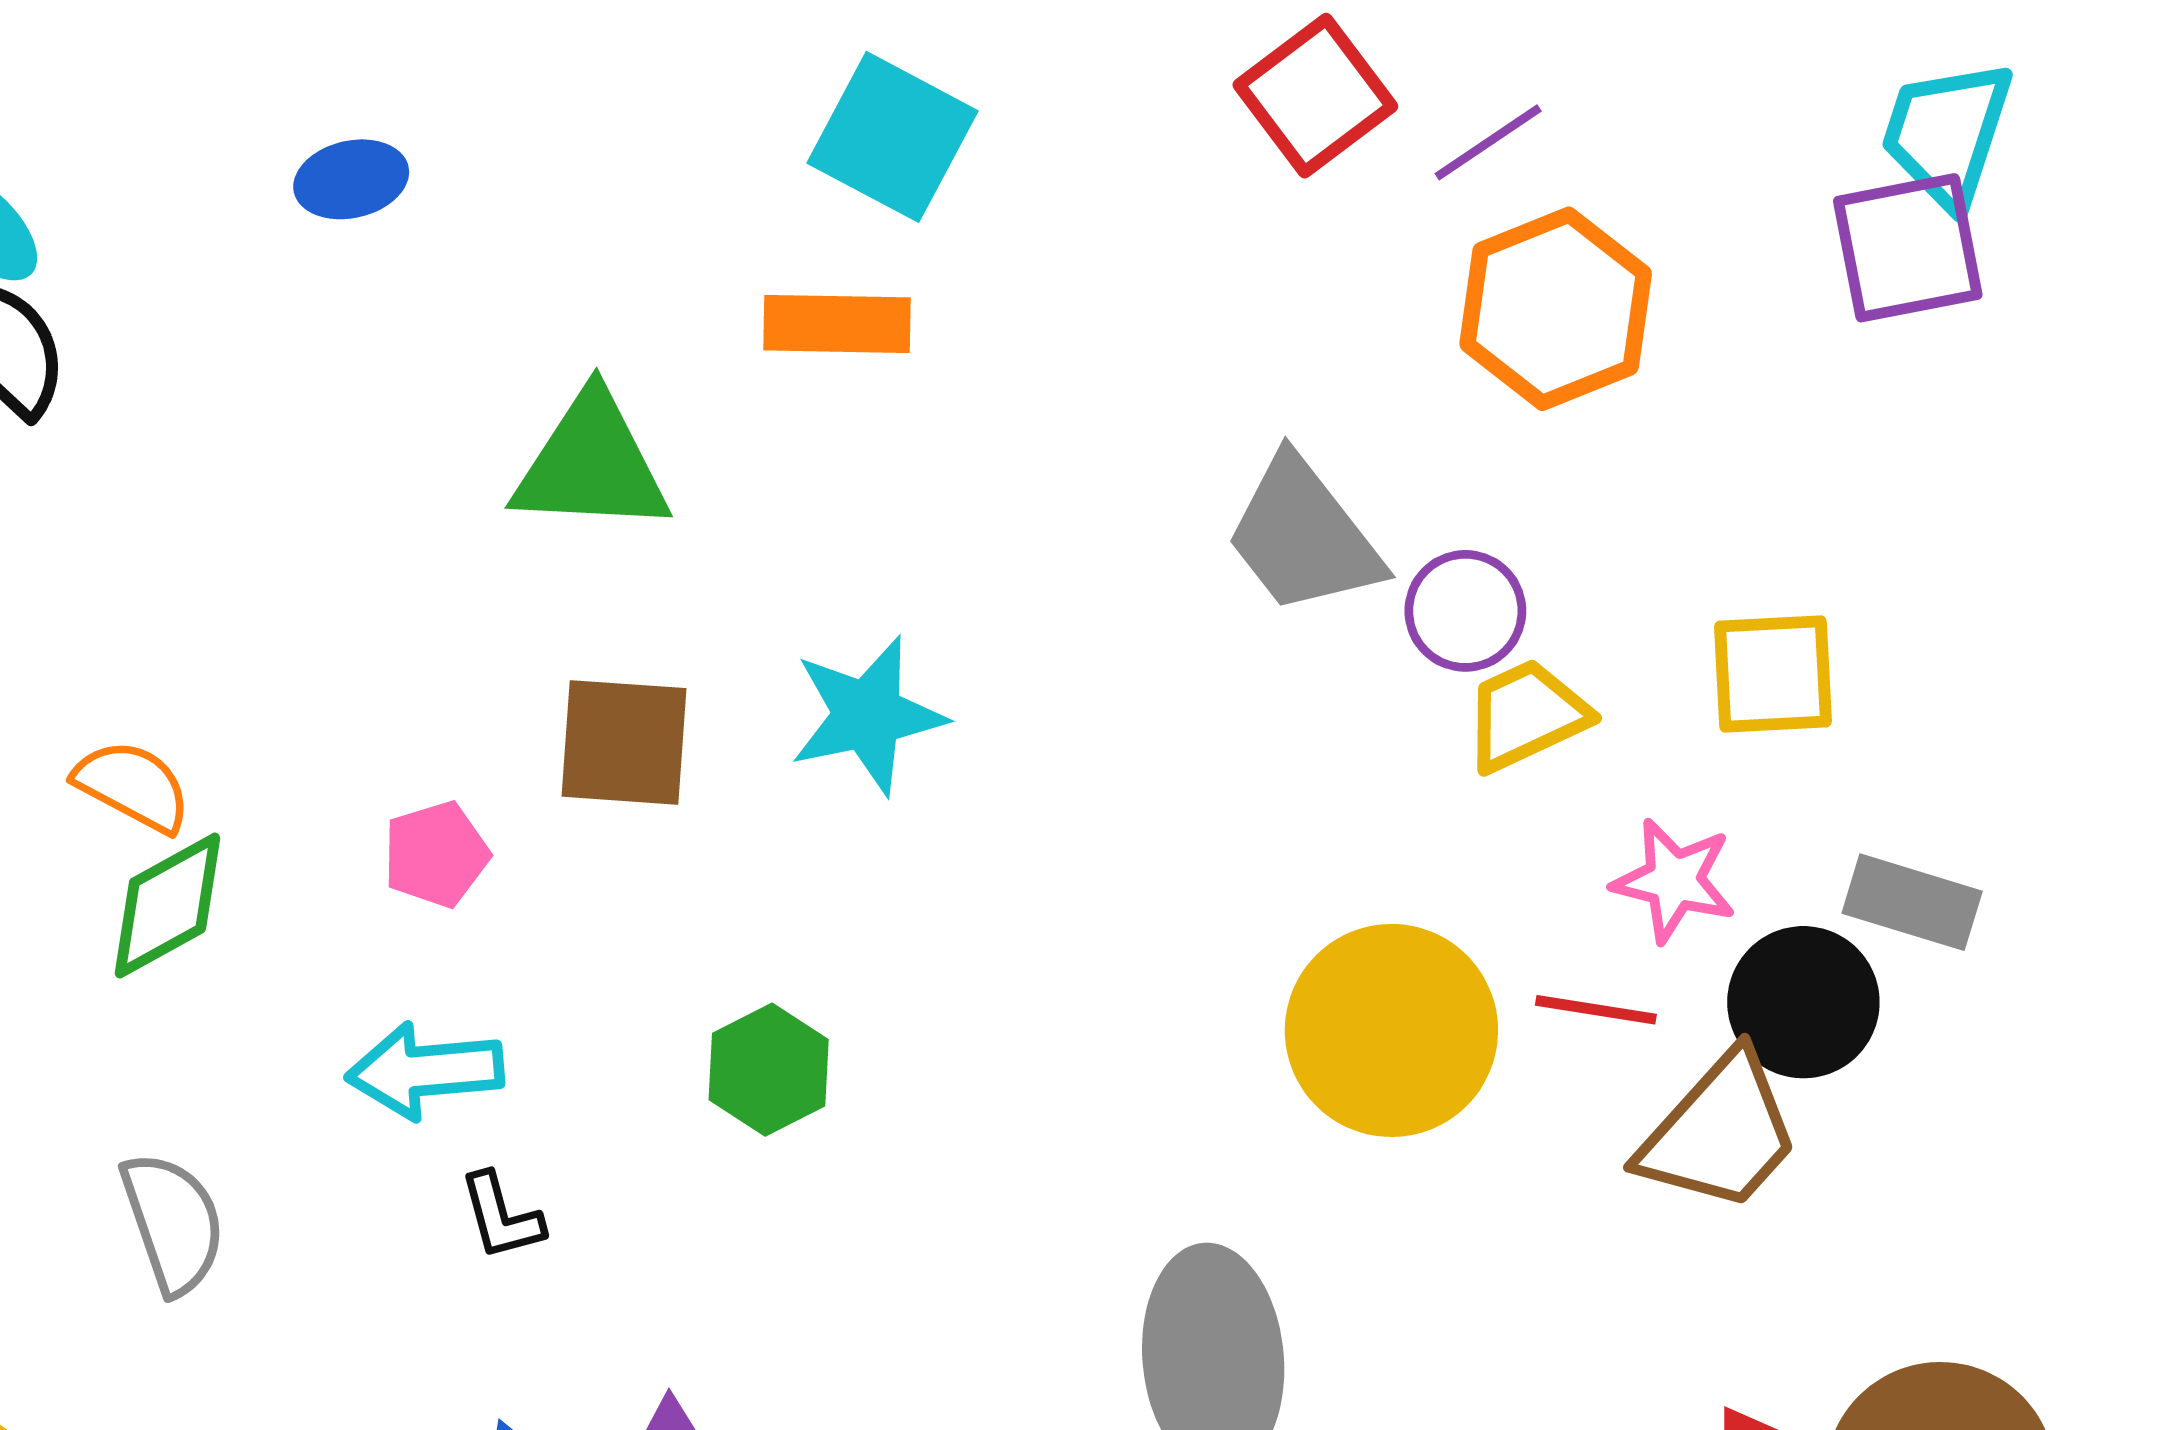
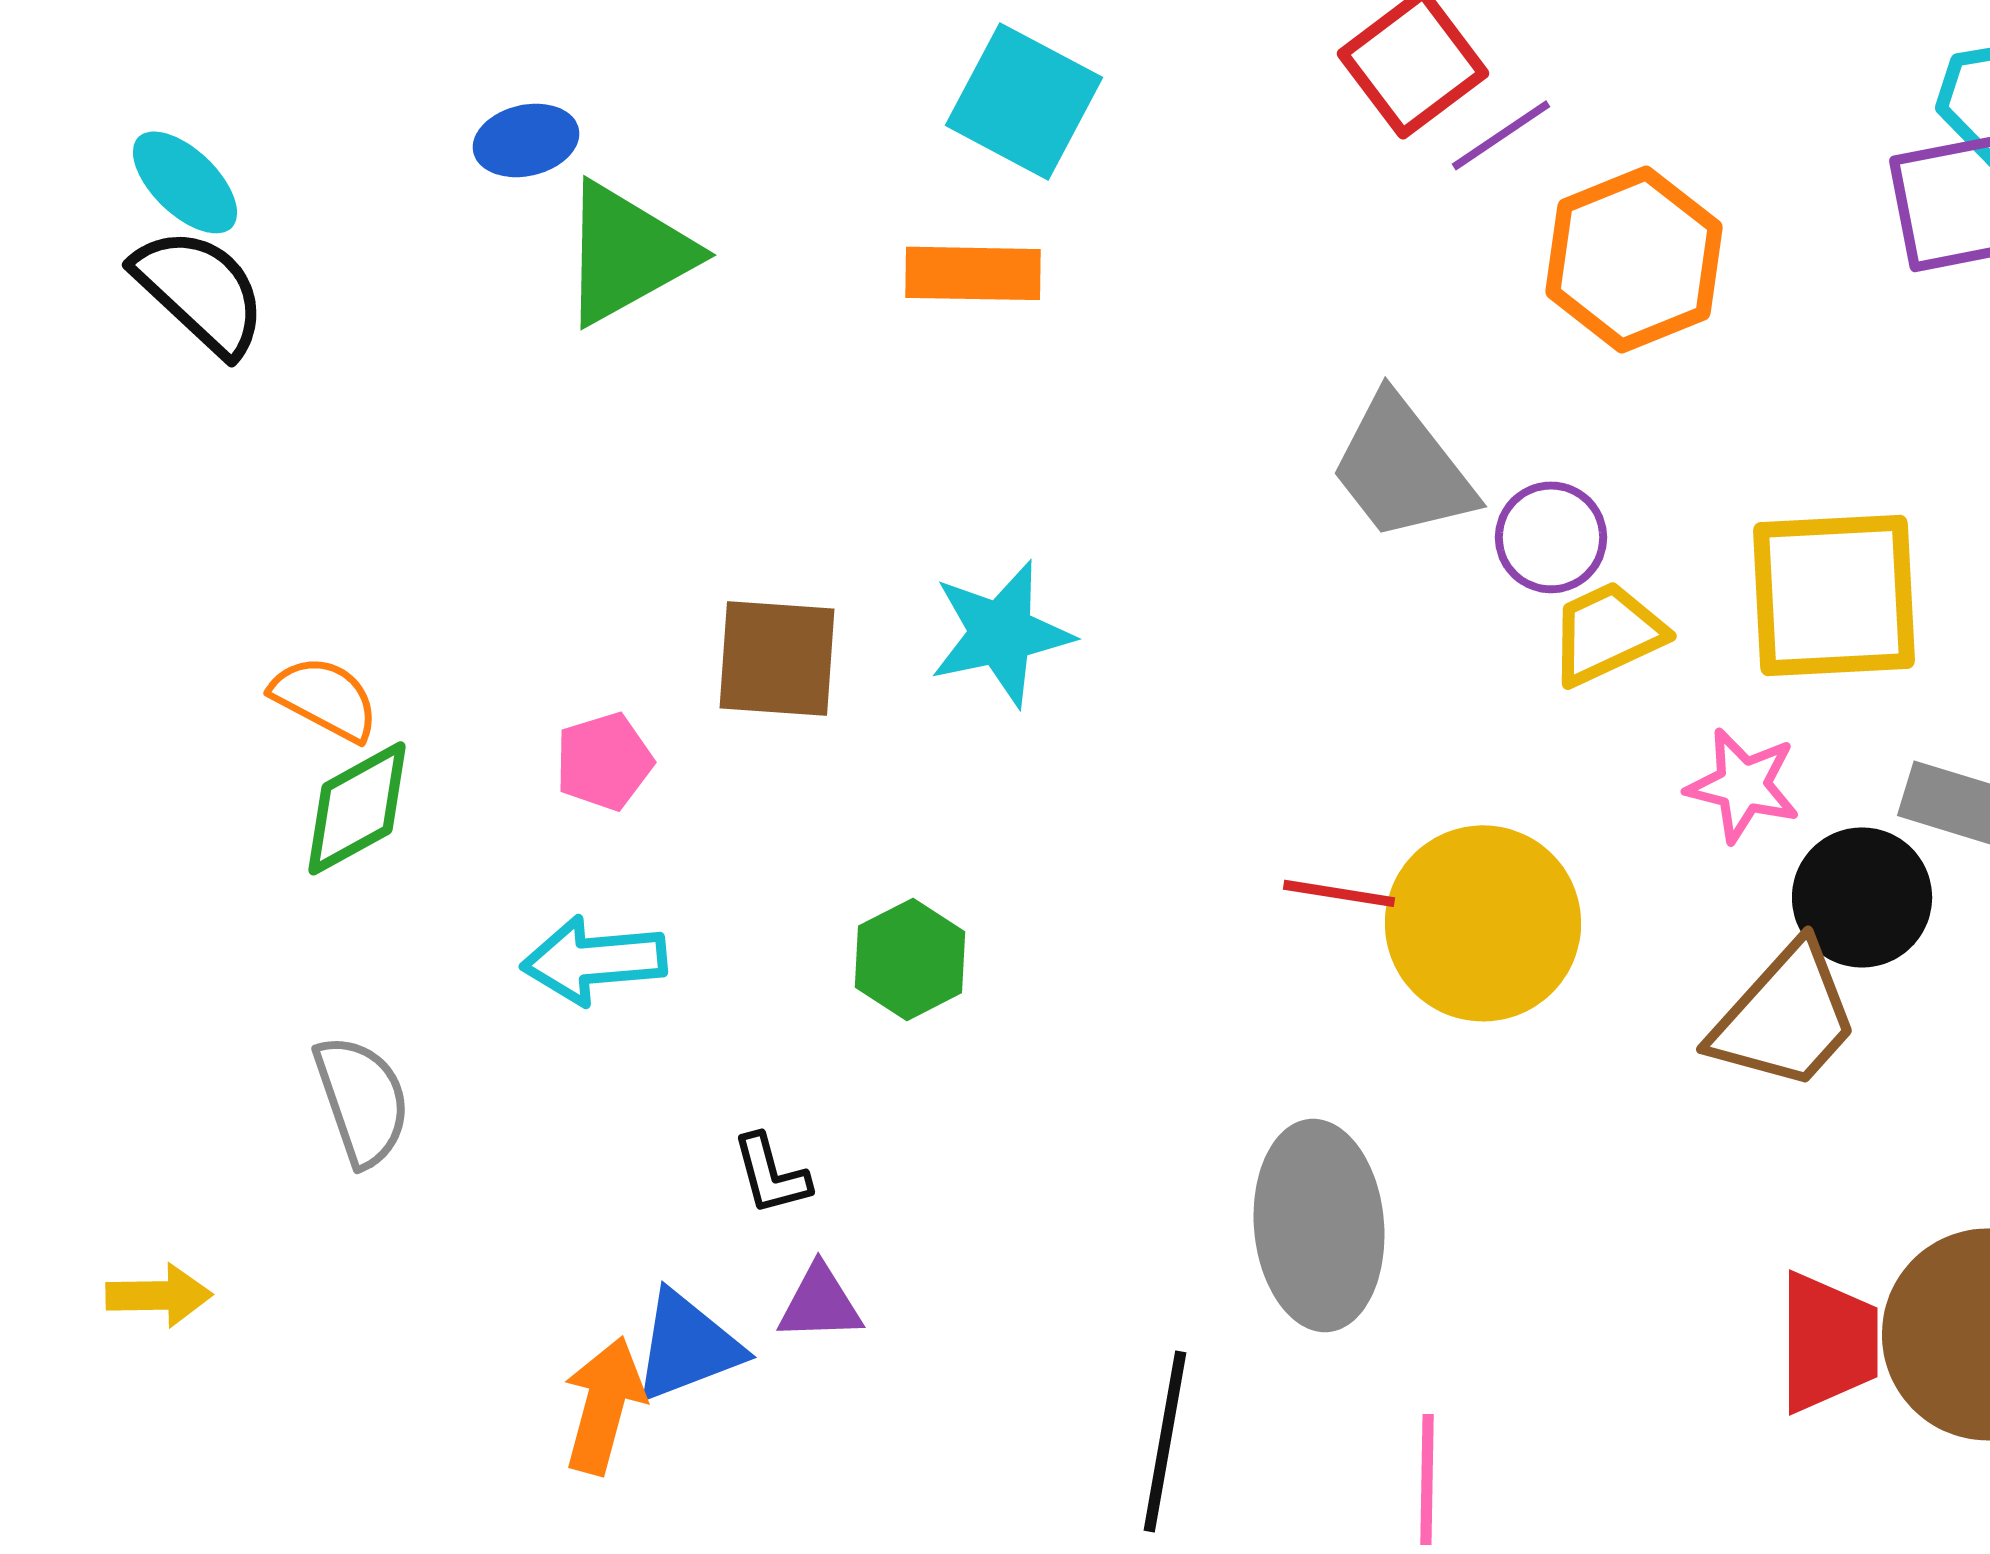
purple line: (1488, 142) -> (1501, 135), moved
green triangle: (591, 464) -> (627, 253), moved, turned -32
yellow square: (1773, 674) -> (1834, 595), size x1.5
red line: (1596, 1010) -> (1339, 893), moved
black L-shape: (501, 1216) -> (771, 1174), moved

